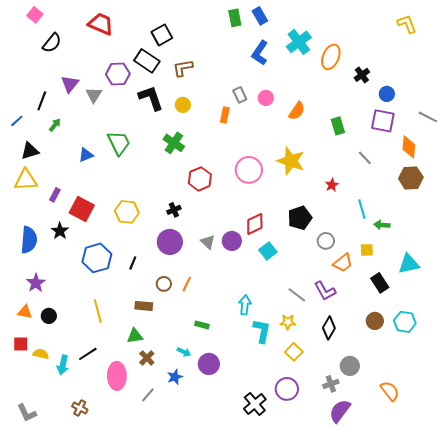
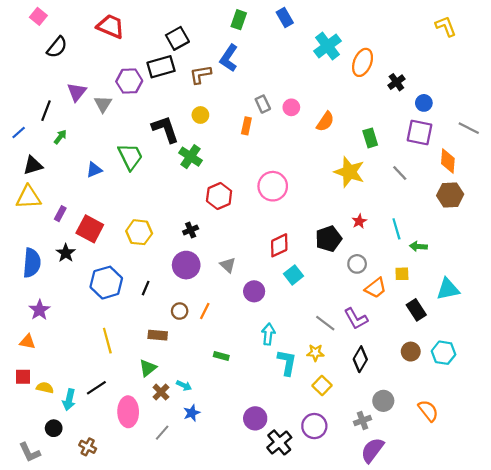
green rectangle: (235, 18) -> (239, 20), moved, turned 30
blue L-shape: (260, 53) -> (229, 58), moved
black rectangle: (147, 61) -> (161, 67), turned -50
black L-shape: (151, 98) -> (165, 129), moved
yellow star: (291, 161) -> (349, 172), moved
red star: (332, 185) -> (359, 221), moved
purple circle: (232, 241) -> (254, 291), moved
black circle: (49, 316) -> (54, 428), moved
green triangle: (135, 336) -> (148, 368), turned -30
cyan arrow: (184, 352) -> (184, 386), moved
purple circle: (209, 364) -> (255, 418), moved
orange semicircle: (390, 391) -> (428, 411), moved

